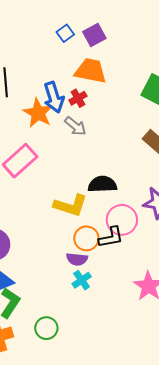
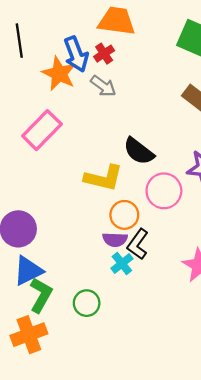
black semicircle: (102, 184) -> (139, 151), turned -136
black L-shape: (111, 237) -> (138, 244), moved, turned 140
green circle: (46, 328) -> (87, 303), moved

